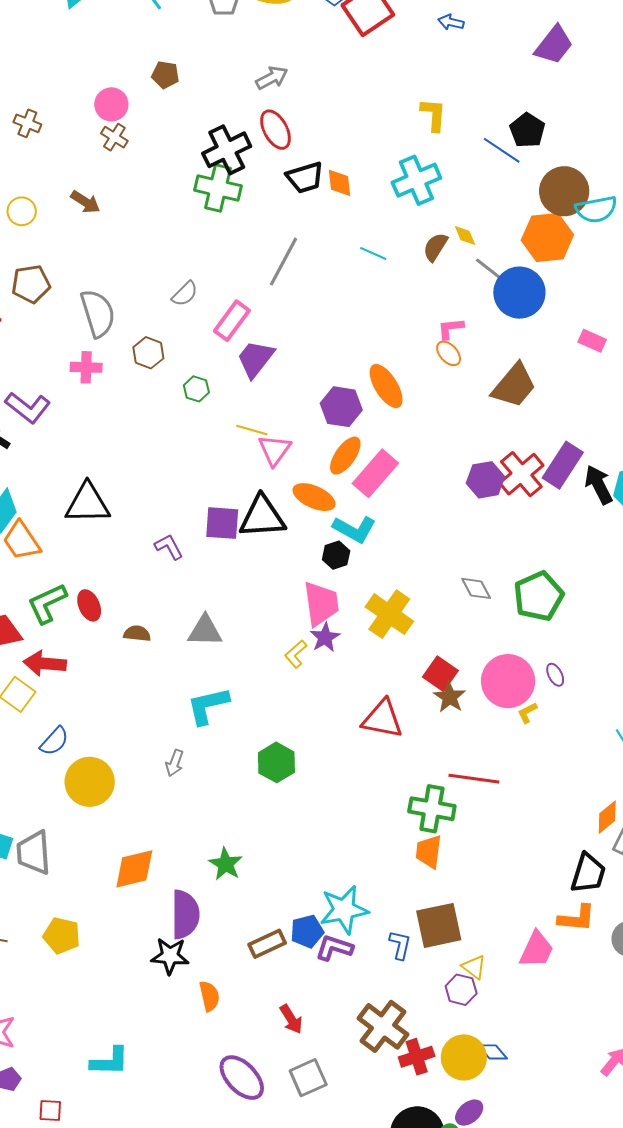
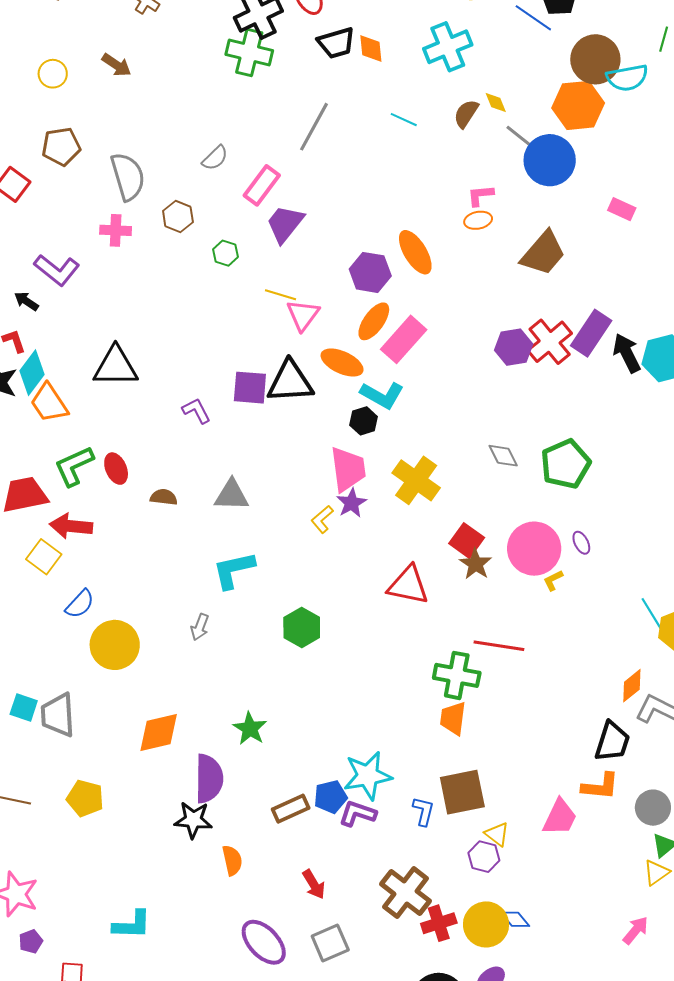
orange ellipse: (449, 353) -> (478, 220), turned -60

